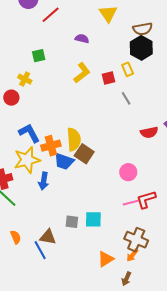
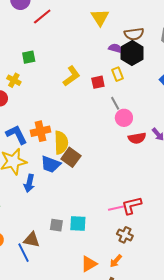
purple semicircle: (82, 39) -> (116, 48), moved
orange cross: (51, 146) -> (40, 131), moved
pink circle: (128, 172) -> (124, 118), moved
brown cross: (136, 240) -> (125, 235), moved, size x0.7

